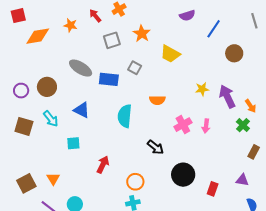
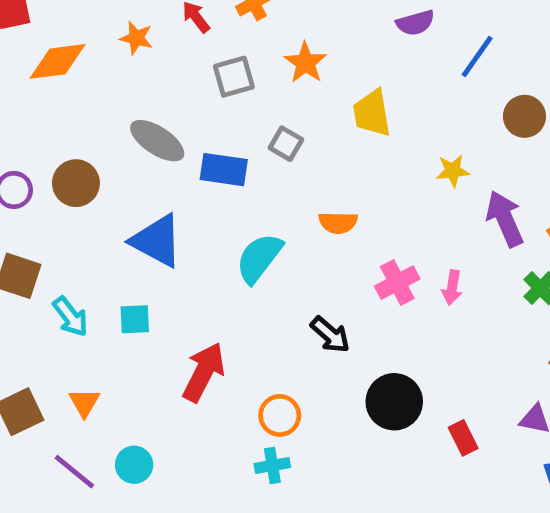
yellow trapezoid: (170, 54) -> (372, 113), turned 50
yellow star: (202, 89) -> (453, 171), moved
blue triangle: (82, 110) -> (157, 241), size x1.4
cyan semicircle: (125, 116) -> (259, 258), turned 30
cyan arrow: (51, 119) -> (70, 317), moved
red arrow: (103, 165) -> (204, 372), size x1.4
red rectangle: (213, 189) -> (463, 438), turned -48

